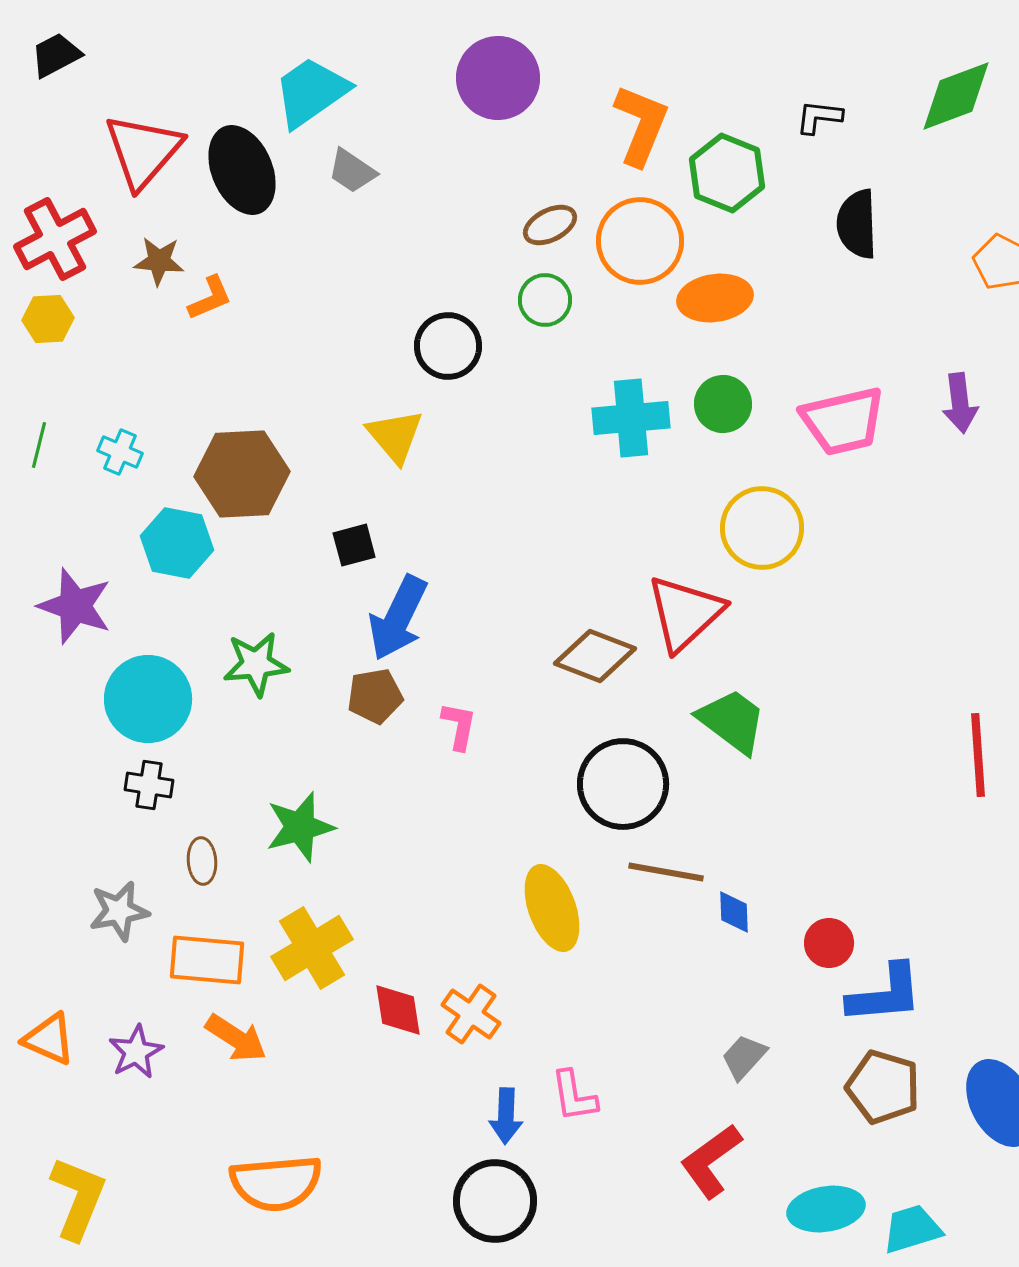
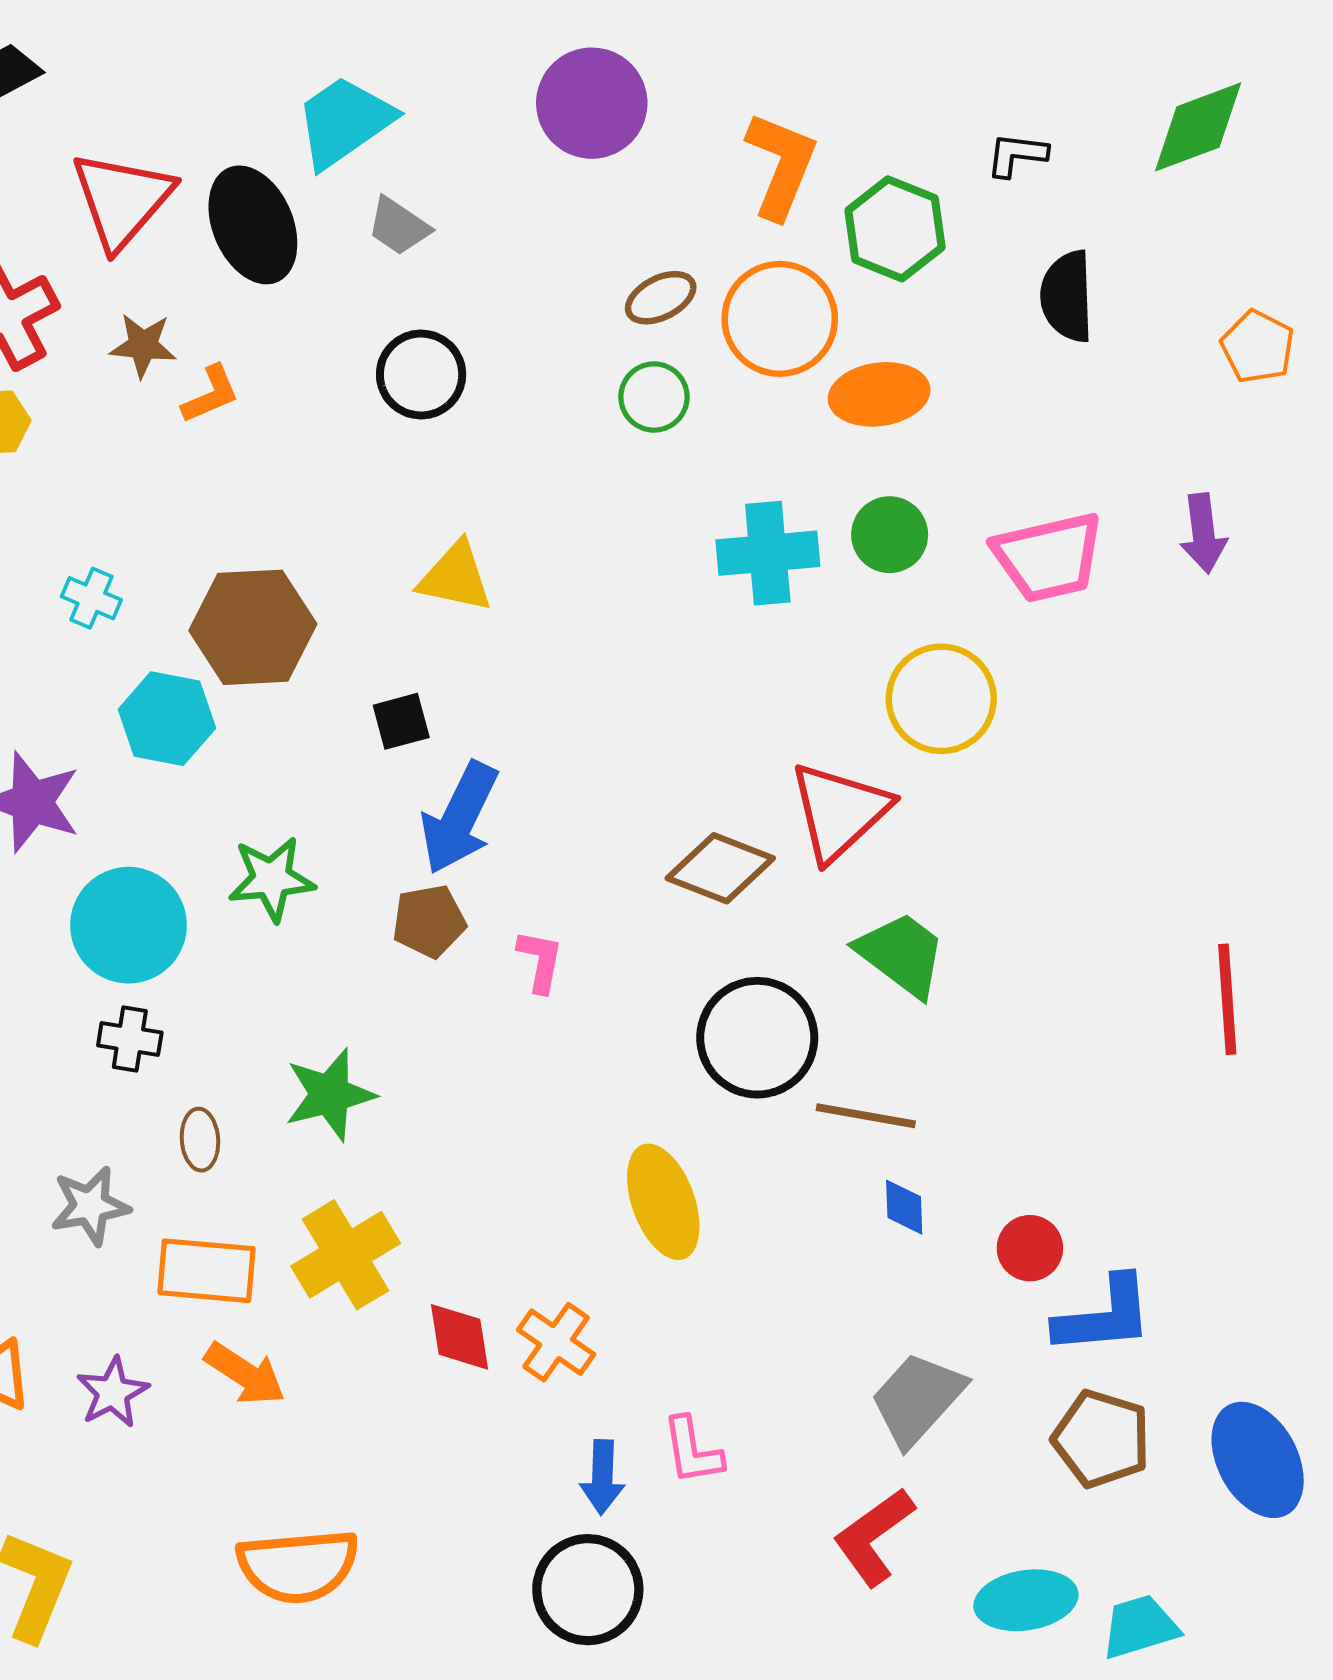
black circle: (448, 346) -> (421, 374), moved
yellow triangle: (395, 436) -> (455, 577), turned -38
brown line: (666, 872) -> (866, 1116), moved
gray trapezoid: (744, 1057) -> (917, 1399), size x1.6

